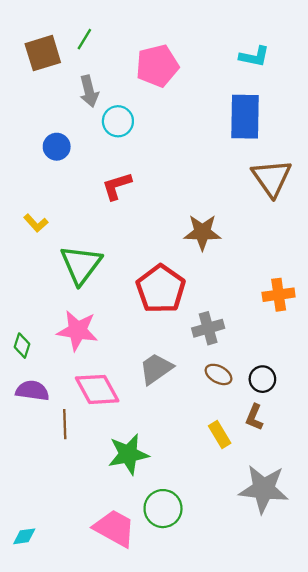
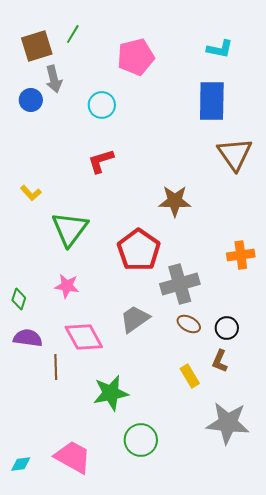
gray arrow: (89, 91) -> (54, 79), moved
blue circle: (57, 147) -> (31, 100), moved
gray cross: (208, 328) -> (180, 284), size x1.4
pink star: (77, 331) -> (67, 286), size x0.7
pink trapezoid: (114, 528) -> (73, 457), moved

